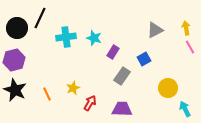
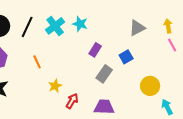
black line: (40, 18) -> (27, 27), moved
cyan cross: (66, 37) -> (55, 26), moved, turned -30
cyan star: (94, 38) -> (80, 24), moved
orange line: (47, 94) -> (37, 62), moved

